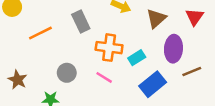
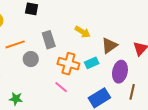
cyan rectangle: (137, 58) -> (92, 63), moved
brown line: (192, 71) -> (132, 92), turned -63
gray circle: (67, 73) -> (31, 59), moved

